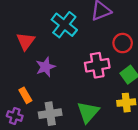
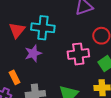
cyan cross: (64, 25) -> (43, 28), moved, turned -35

